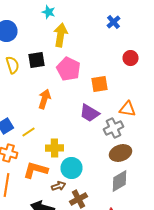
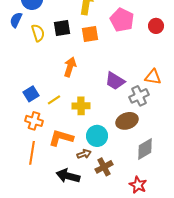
pink pentagon: (68, 69) -> (122, 20), moved
orange square: (100, 84) -> (90, 34), moved
yellow cross: (54, 148) -> (81, 106), moved
brown ellipse: (120, 153) -> (127, 121), moved

